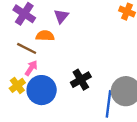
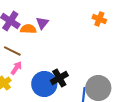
orange semicircle: (45, 36) -> (28, 29), moved
blue circle: (42, 90) -> (44, 84), moved

